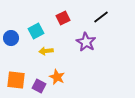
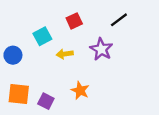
blue circle: (11, 38) -> (13, 55), moved
yellow arrow: (46, 51) -> (65, 54), moved
orange star: (57, 77) -> (80, 90), moved

